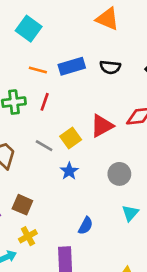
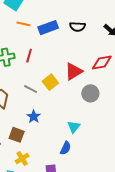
orange line: (38, 70) -> (23, 24), moved
blue star: (69, 171) -> (34, 116), moved
gray circle: (119, 174) -> (90, 93), moved
cyan triangle: (130, 213) -> (74, 127), moved

